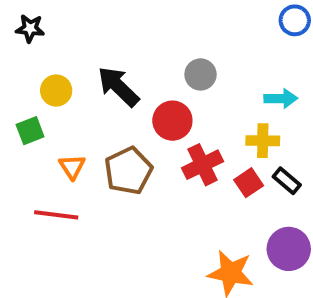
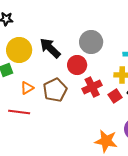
gray circle: (201, 74) -> (91, 42), size x1.5
yellow circle: (56, 91) -> (19, 50), size x1.6
orange triangle: (72, 167) -> (27, 88), turned 32

